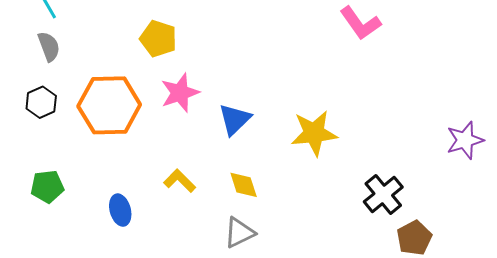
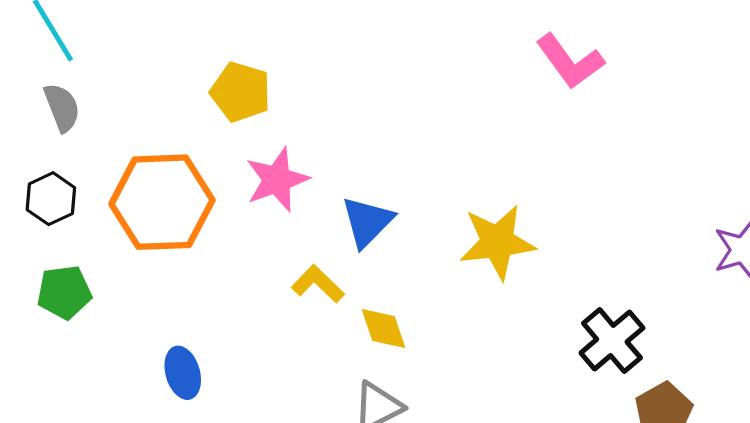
yellow L-shape: (180, 181) -> (318, 284), moved
green pentagon: (47, 187) -> (64, 292), moved

